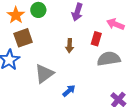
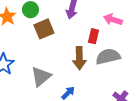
brown square: (23, 38) -> (44, 29), moved
brown arrow: (70, 46) -> (79, 58), moved, size x1.5

